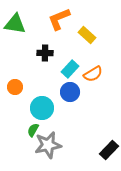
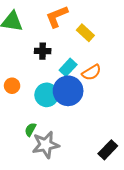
blue circle: (70, 92) -> (68, 91), size x1.5
cyan circle: (42, 108) -> (47, 95), moved

